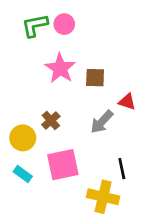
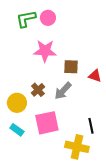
pink star: (60, 68) -> (45, 51), turned -30
brown square: (95, 78) -> (71, 67), moved
gray arrow: (102, 122) -> (63, 91), moved

